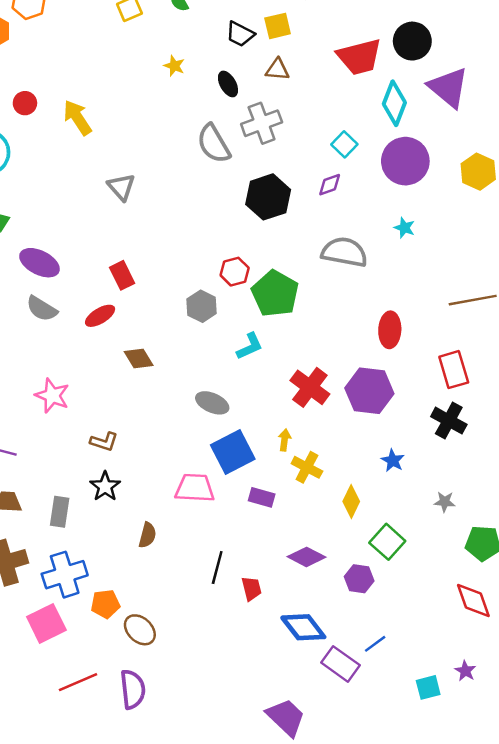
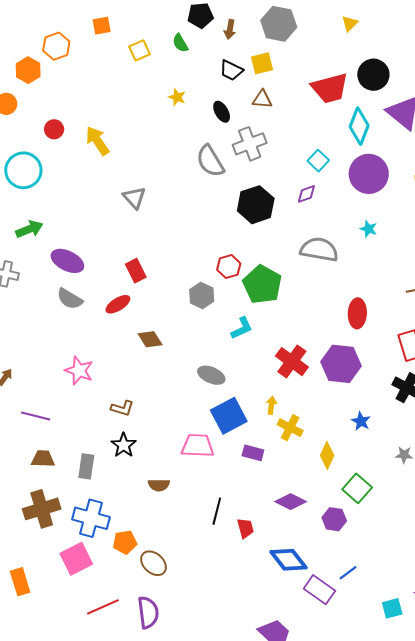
brown semicircle: (147, 535) -> (159, 485), turned 75
blue cross: (65, 575) -> (91, 518), turned 33

